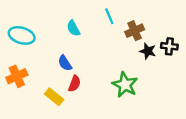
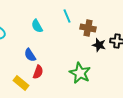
brown cross: (135, 31) -> (88, 28), turned 35

